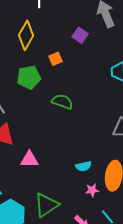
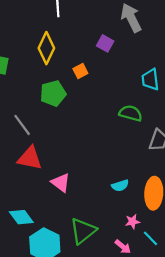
green semicircle: (62, 102) -> (131, 113), moved
pink triangle: (29, 159) -> (61, 183), turned 42
pink star: (92, 190) -> (132, 222), moved

